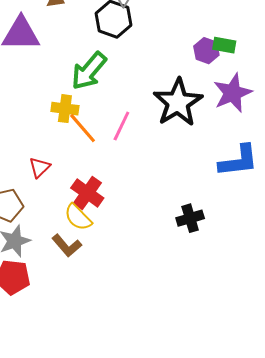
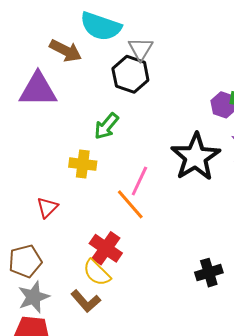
green arrow: (89, 71) -> (106, 126), size x0.7
orange line: (83, 128) -> (130, 204), moved
red triangle: (40, 167) -> (47, 207), moved

